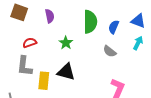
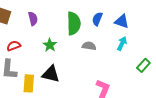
blue semicircle: (114, 27) -> (97, 19), moved
gray semicircle: (110, 51) -> (89, 46), moved, turned 152

